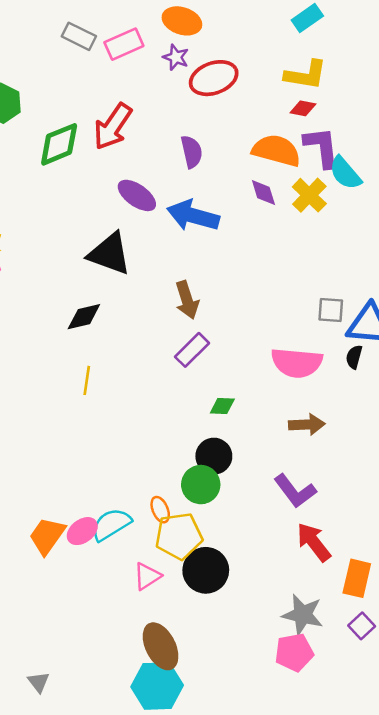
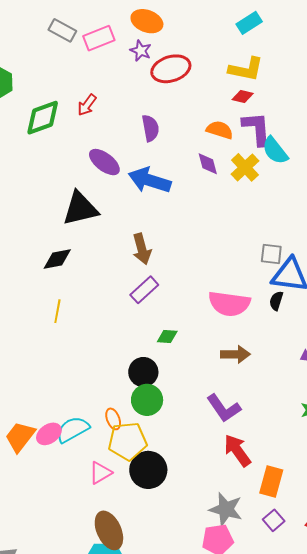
red arrow: (113, 126) -> (87, 105), size x0.6
orange semicircle: (276, 151) -> (220, 130), size x0.7
black triangle: (110, 254) -> (80, 209), turned -36
gray square: (331, 310) -> (271, 254), moved
black circle: (214, 456) -> (143, 372), moved

